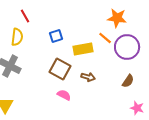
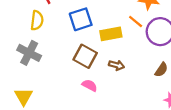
blue square: (56, 36) -> (81, 19), size x1.5

